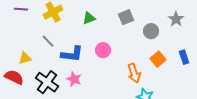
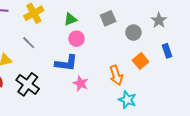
pink circle: (103, 50) -> (77, 39), moved
blue L-shape: (72, 54) -> (66, 63), moved
blue rectangle: (184, 57) -> (167, 51), moved
pink star: (74, 79) -> (81, 83), moved

